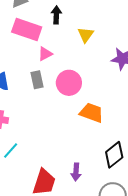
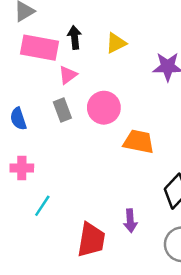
black arrow: (56, 15) -> (75, 38), moved
yellow triangle: (86, 35) -> (116, 43), turned 36

